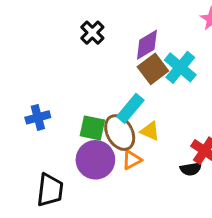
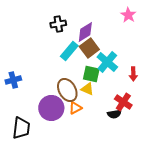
black cross: (92, 33) -> (58, 24), moved, turned 35
cyan cross: (180, 67) -> (107, 62), moved
cyan rectangle: (130, 108) -> (69, 51), moved
green square: (92, 128) -> (91, 74), moved

